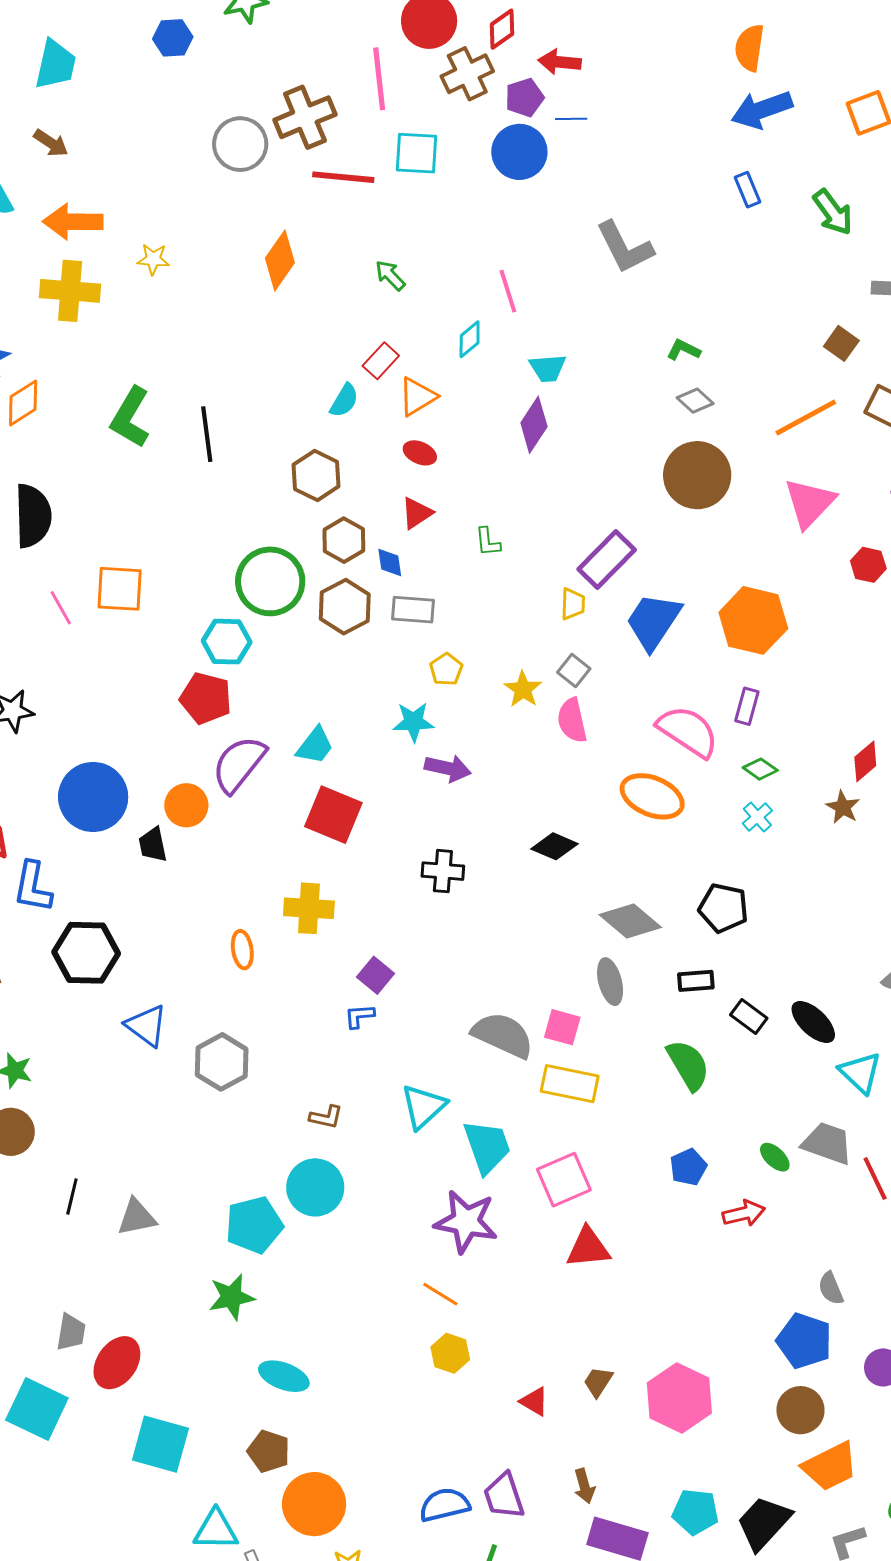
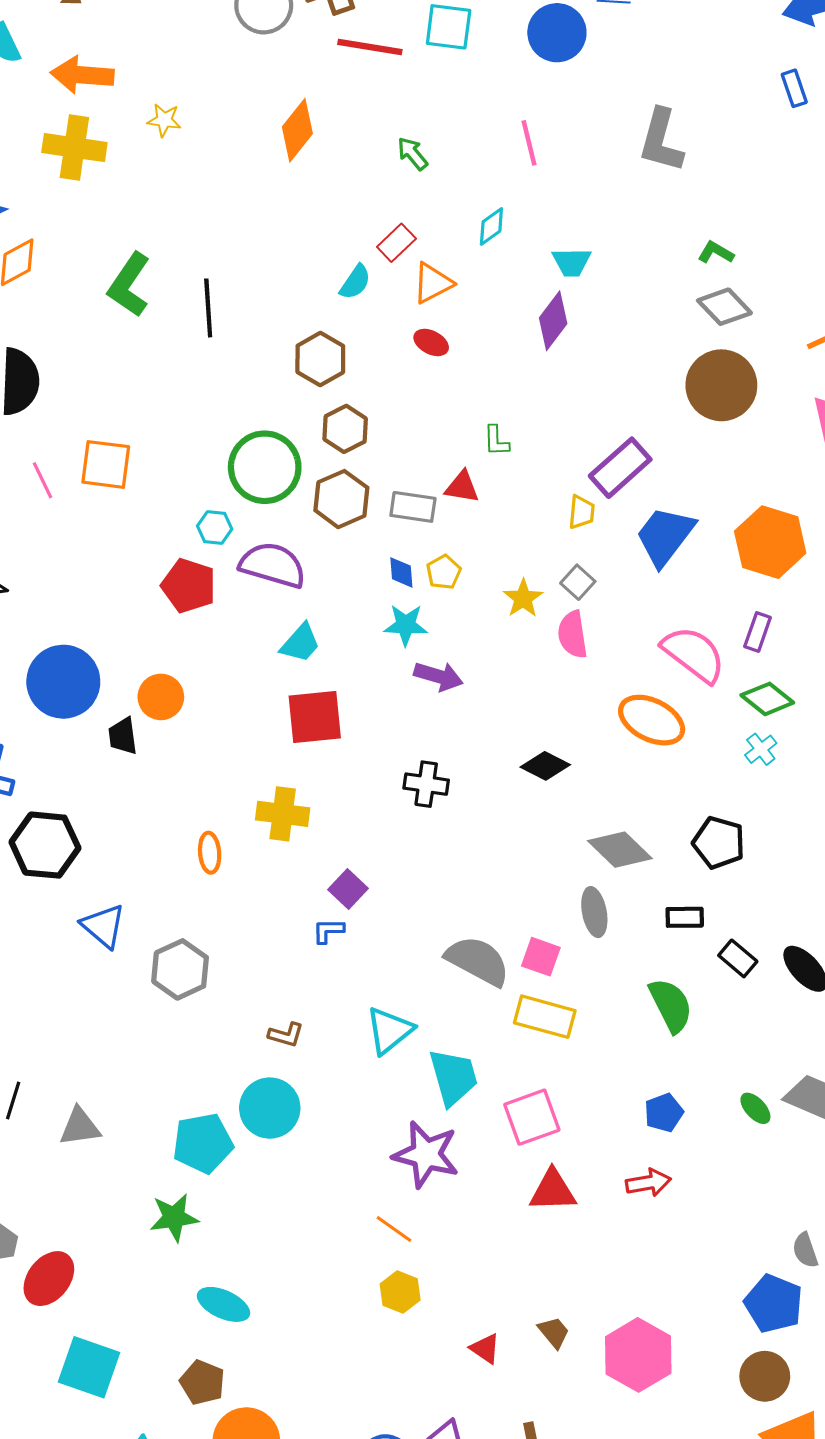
gray L-shape: (625, 247) -> (661, 141), turned 38
pink line: (508, 291) -> (529, 143), moved
gray diamond: (695, 401) -> (724, 307), size x1.4
red triangle: (417, 513) -> (462, 487), moved, turned 39
blue diamond: (390, 563) -> (401, 572), moved
cyan hexagon: (227, 642) -> (215, 527), size x0.7
purple semicircle: (239, 764) -> (273, 565), moved, turned 64
green diamond: (760, 769) -> (767, 699), size x1.4
red square: (333, 815) -> (315, 717), turned -32
red arrow: (744, 1213) -> (648, 1183), moved
brown trapezoid: (598, 1382) -> (554, 1332), turned 104

